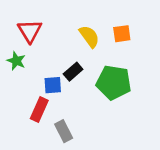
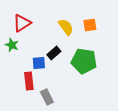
red triangle: (30, 31) -> (22, 23), turned 30
red rectangle: (39, 110) -> (29, 81), turned -30

